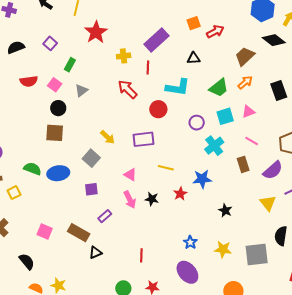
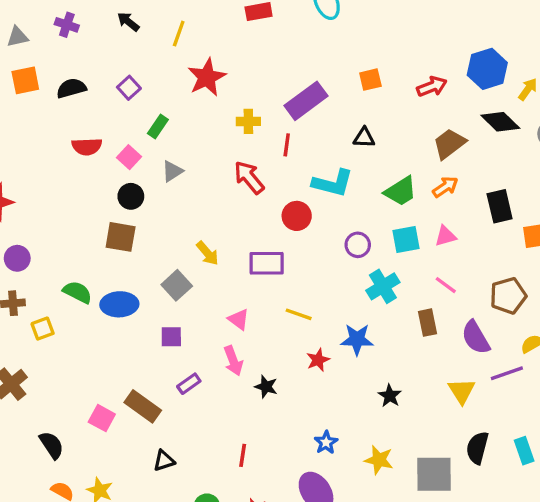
red arrow: (215, 32) -> (432, 87), moved
purple semicircle: (273, 170) -> (476, 338), turned 95
black star: (152, 199) -> (266, 387), moved
pink square: (45, 231) -> (102, 418), moved
black triangle: (95, 253) -> (164, 461), moved

